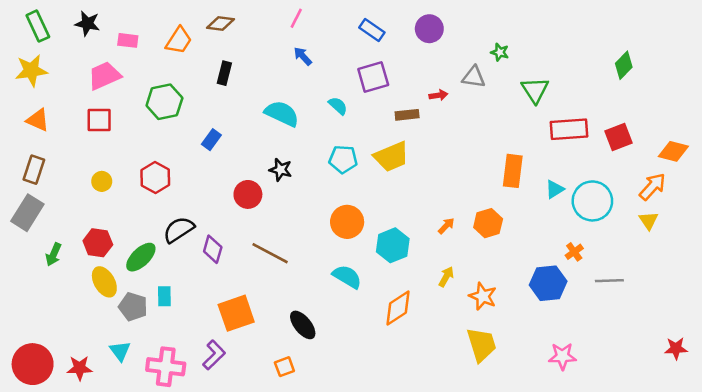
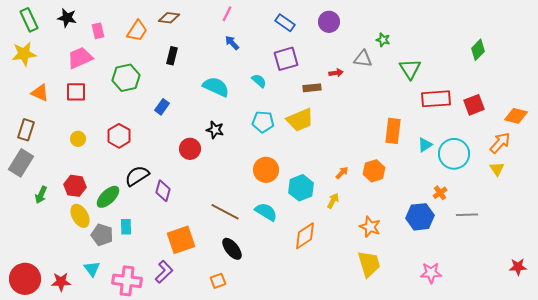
pink rectangle: (128, 40) -> (98, 31), turned 70
orange triangle: (38, 120) -> (40, 93), moved
brown line: (270, 253) -> (225, 212), moved
yellow arrow: (446, 277) -> (333, 201), moved

